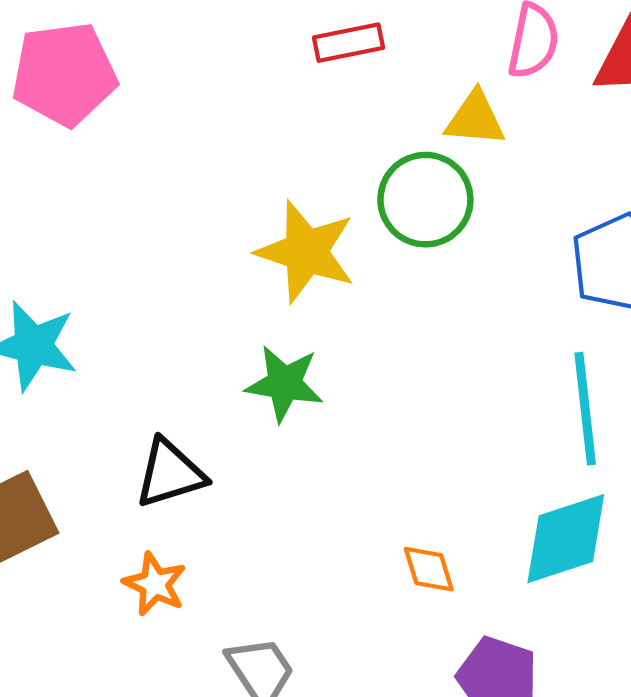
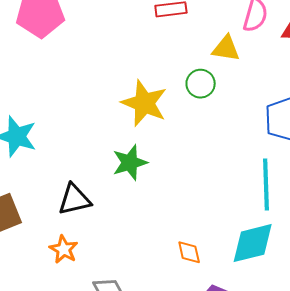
green circle: (425, 200) -> (201, 84), size x0.7
green star: (284, 384) -> (130, 163), turned -30

